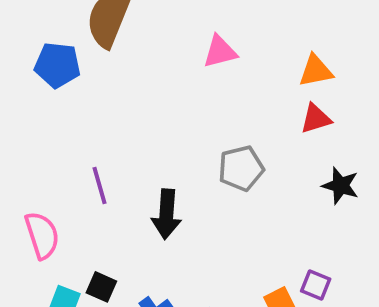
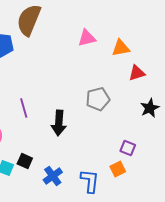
orange triangle: (316, 71) -> (121, 48), moved
black star: (341, 186) -> (150, 108), turned 30
purple square: (316, 285) -> (128, 148), moved

